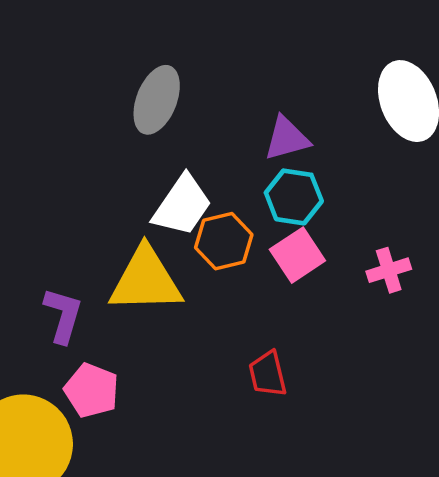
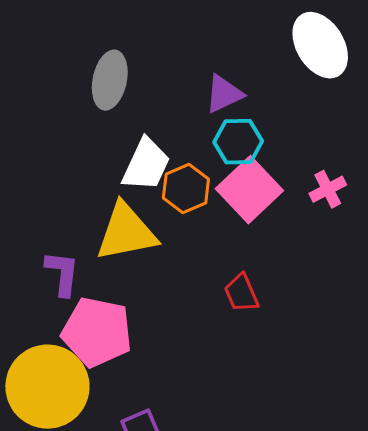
pink square: (297, 255) -> (249, 190), size x1.4
pink pentagon: (92, 390) -> (97, 332), size x1.5

